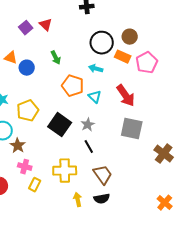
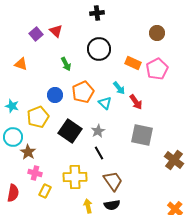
brown circle: (130, 37) -> (157, 33), moved
black circle: (102, 43) -> (99, 49), moved
blue circle: (27, 68) -> (55, 95), moved
cyan arrow: (96, 69) -> (119, 88), moved, turned -144
orange pentagon: (73, 86) -> (83, 92), turned 30
red arrow: (126, 96) -> (136, 102), size x0.7

